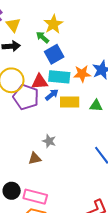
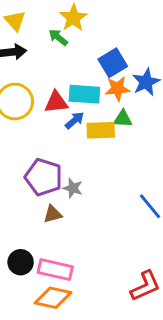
blue square: (54, 54) -> (113, 63), moved
purple pentagon: (26, 97) -> (44, 177), moved
green triangle: (96, 106) -> (123, 119), moved

